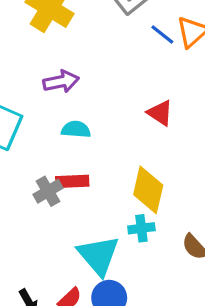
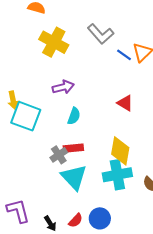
cyan semicircle: (76, 129) -> (74, 116), turned 108
cyan cross: (141, 228) -> (117, 175), size x1.8
cyan triangle: (98, 255) -> (74, 177), moved

